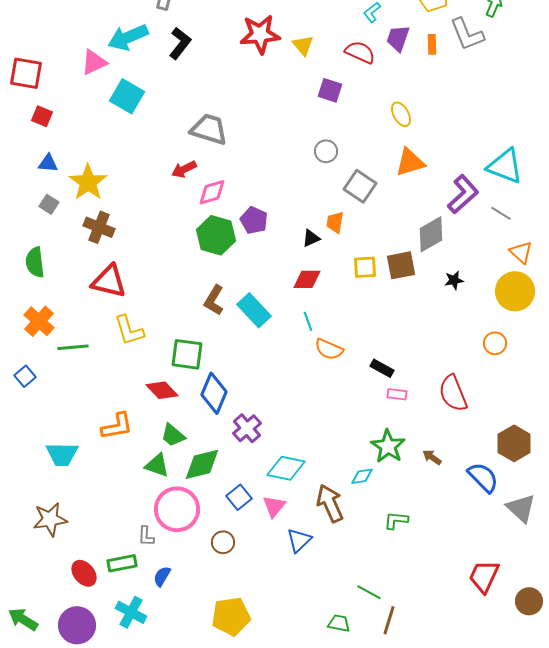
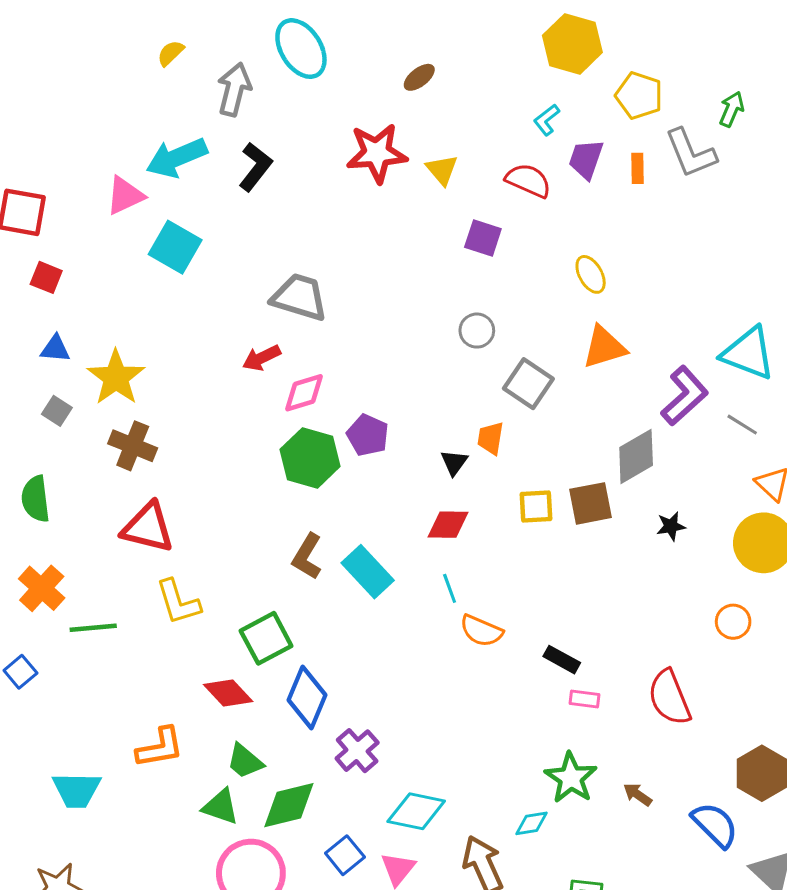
black triangle: (311, 238) -> (454, 462), turned -30
green square: (187, 354) -> (266, 638), turned -36

